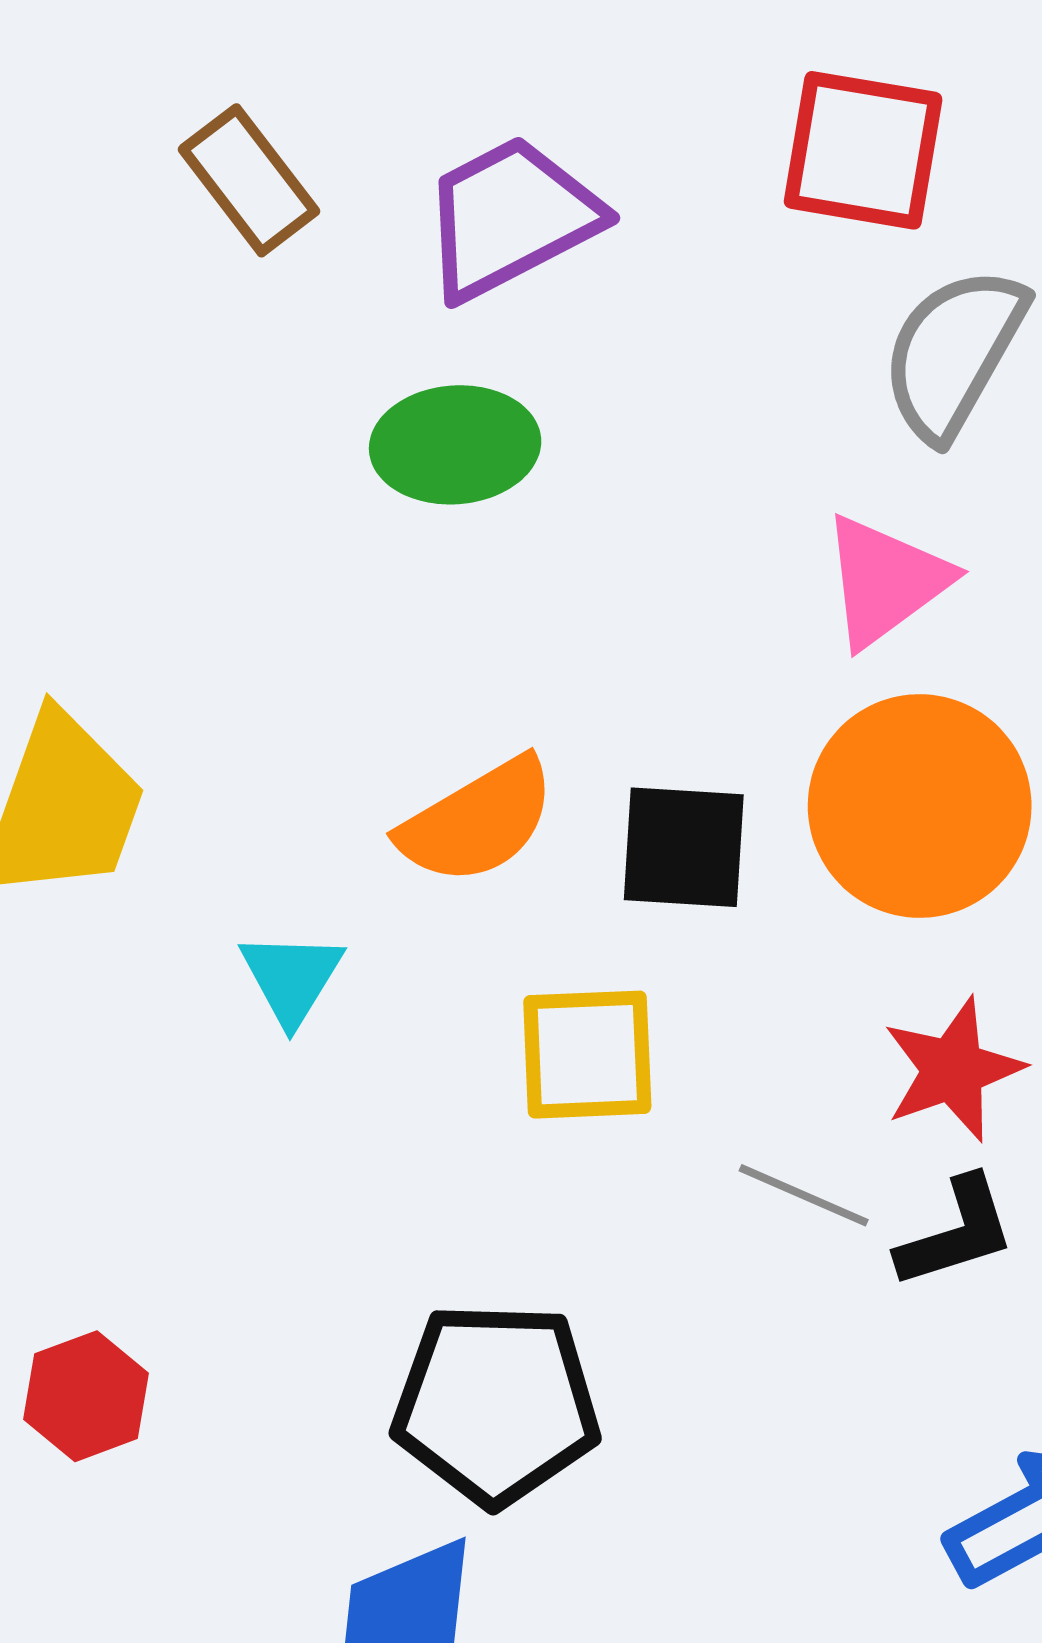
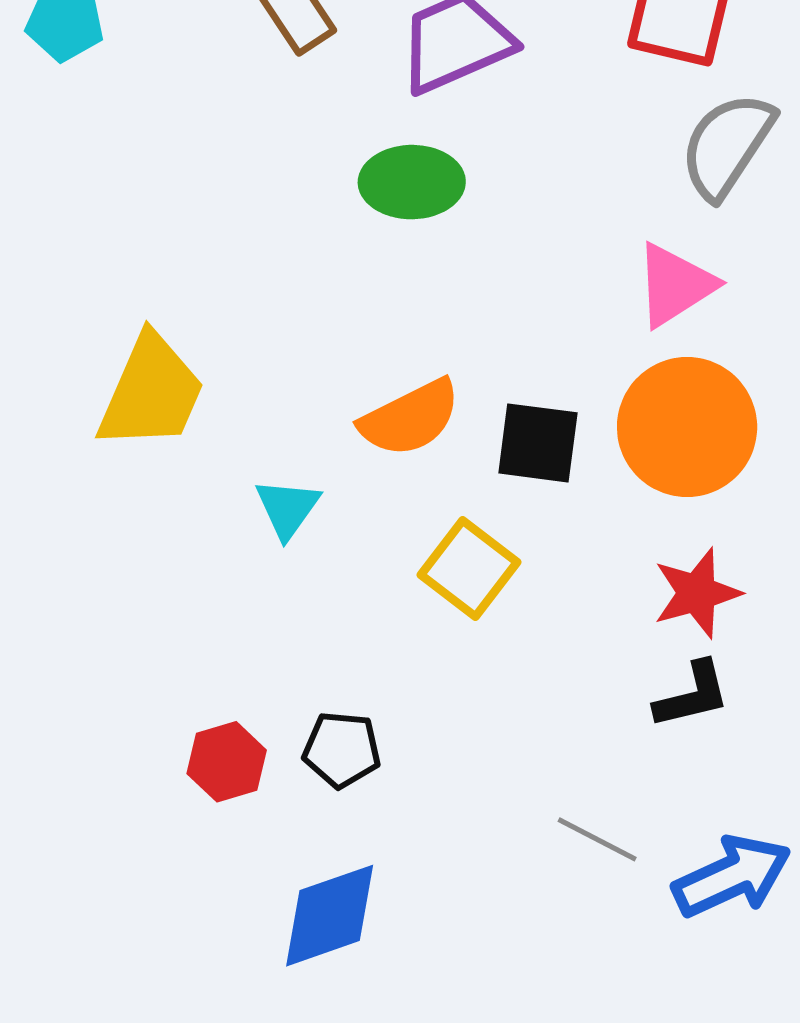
yellow square: (587, 1055) -> (469, 568), turned 36
gray line: (804, 1195) -> (597, 839), moved
red hexagon: (86, 1396) -> (227, 762), moved
black pentagon: (496, 1404) -> (342, 750), moved, size x0.6

